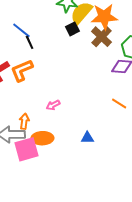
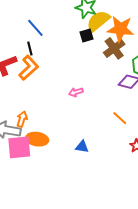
black line: (30, 42) -> (30, 48), moved
orange L-shape: (22, 70) -> (29, 68), turned 150
pink arrow: (53, 105) -> (76, 92), moved

